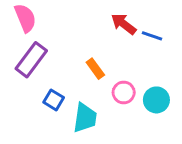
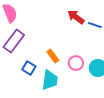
orange rectangle: (95, 69) -> (53, 56), moved

